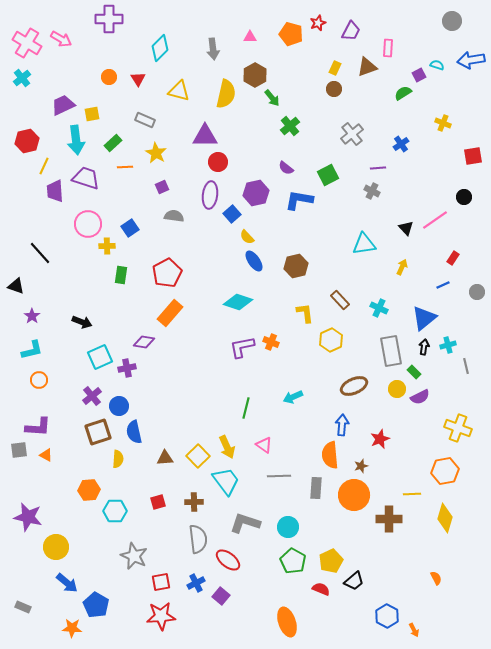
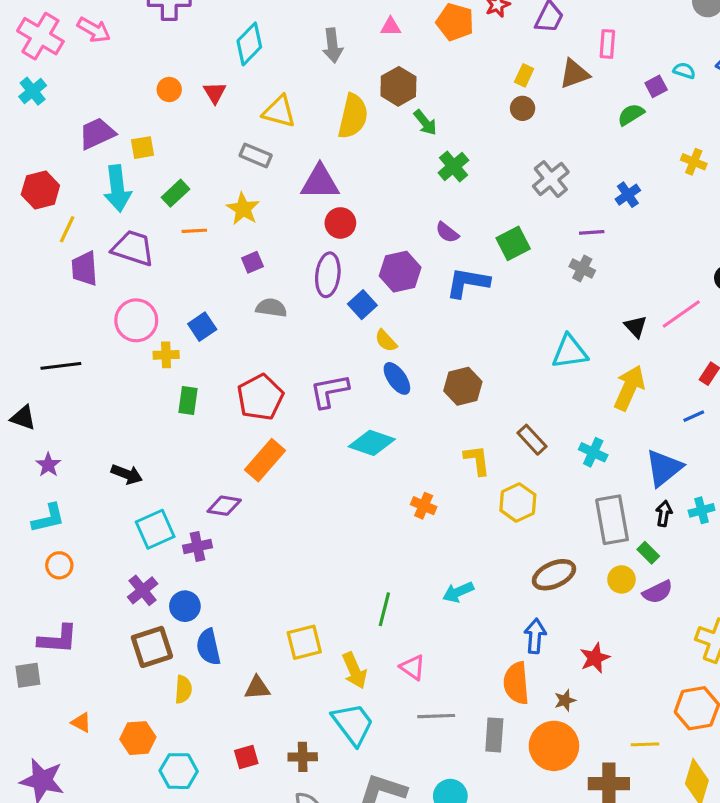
gray rectangle: (145, 120) -> (256, 155), moved
black line: (40, 253) -> (61, 366), turned -55
yellow arrow: (402, 267) -> (629, 388), size x1.8
purple L-shape: (242, 347) -> (329, 391), moved
orange triangle: (46, 455) -> (81, 722), moved
yellow square: (198, 456) -> (304, 642), moved, turned 30

